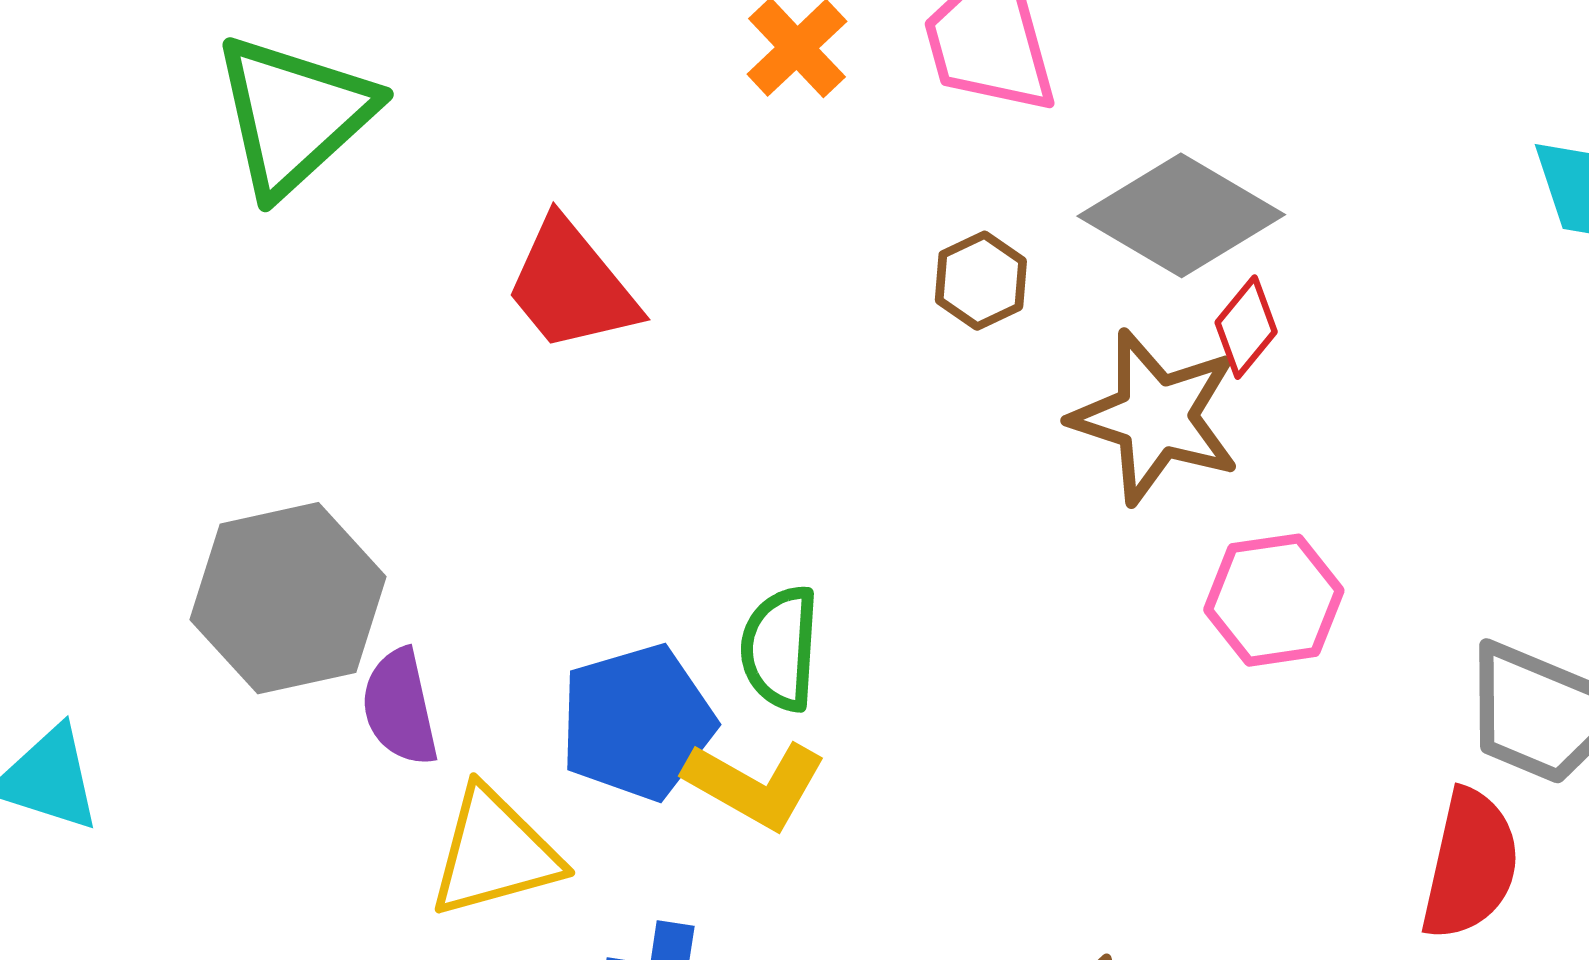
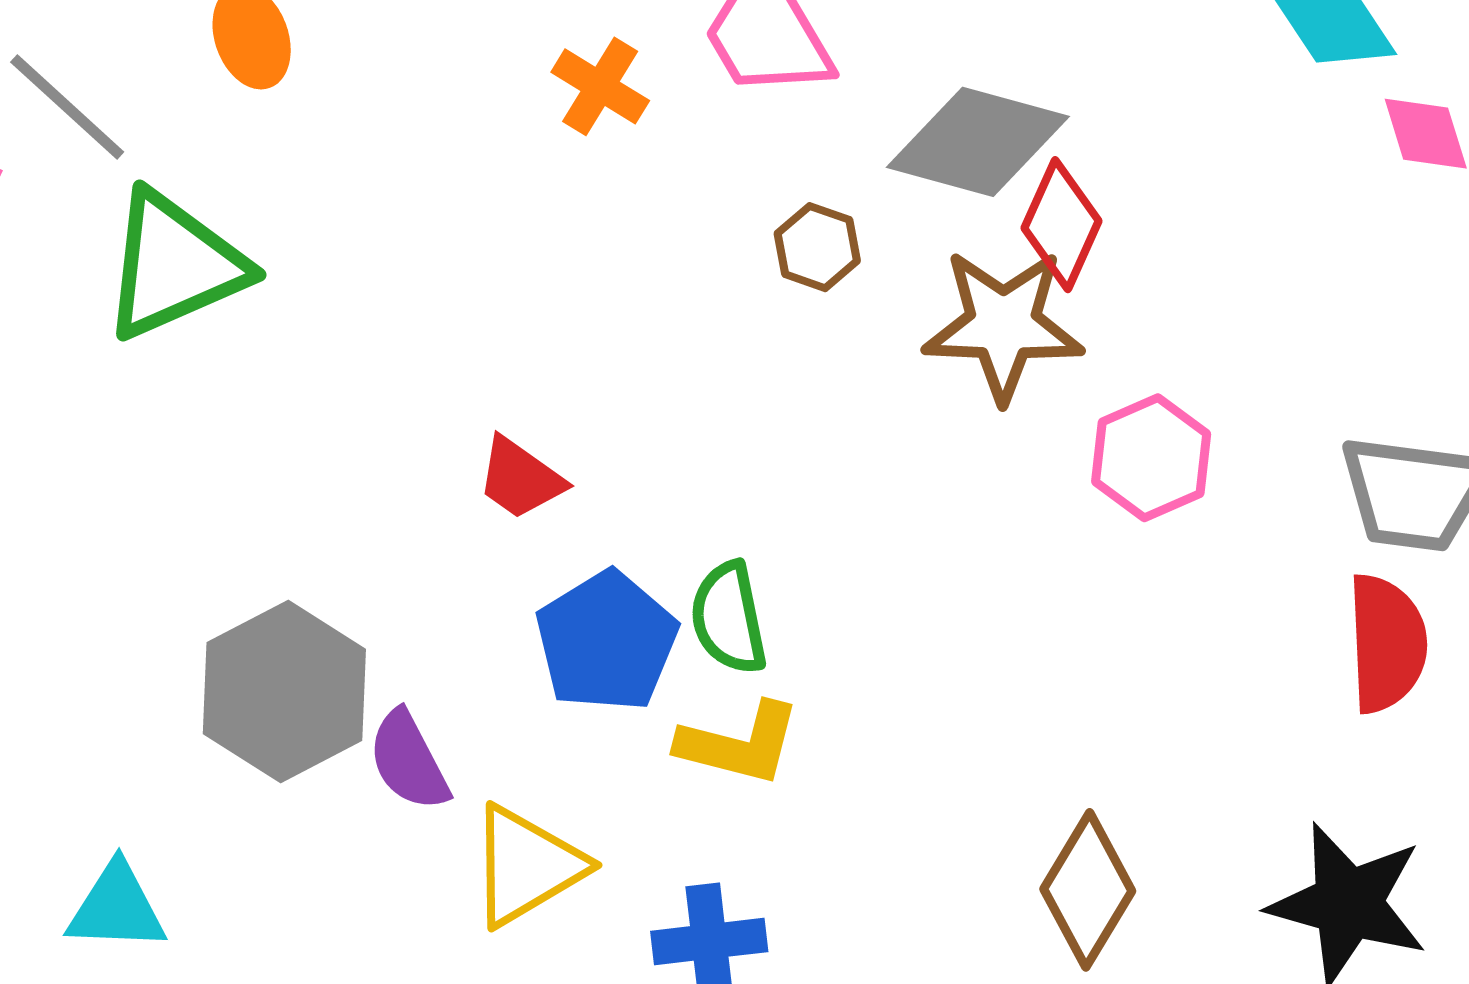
green triangle: (294, 115) -> (174, 265), turned 34
red trapezoid: (571, 286) -> (520, 478), moved, size x0.7
red diamond: (1246, 327) -> (1061, 225), size x1.4
blue pentagon: (637, 722) -> (607, 641), moved

